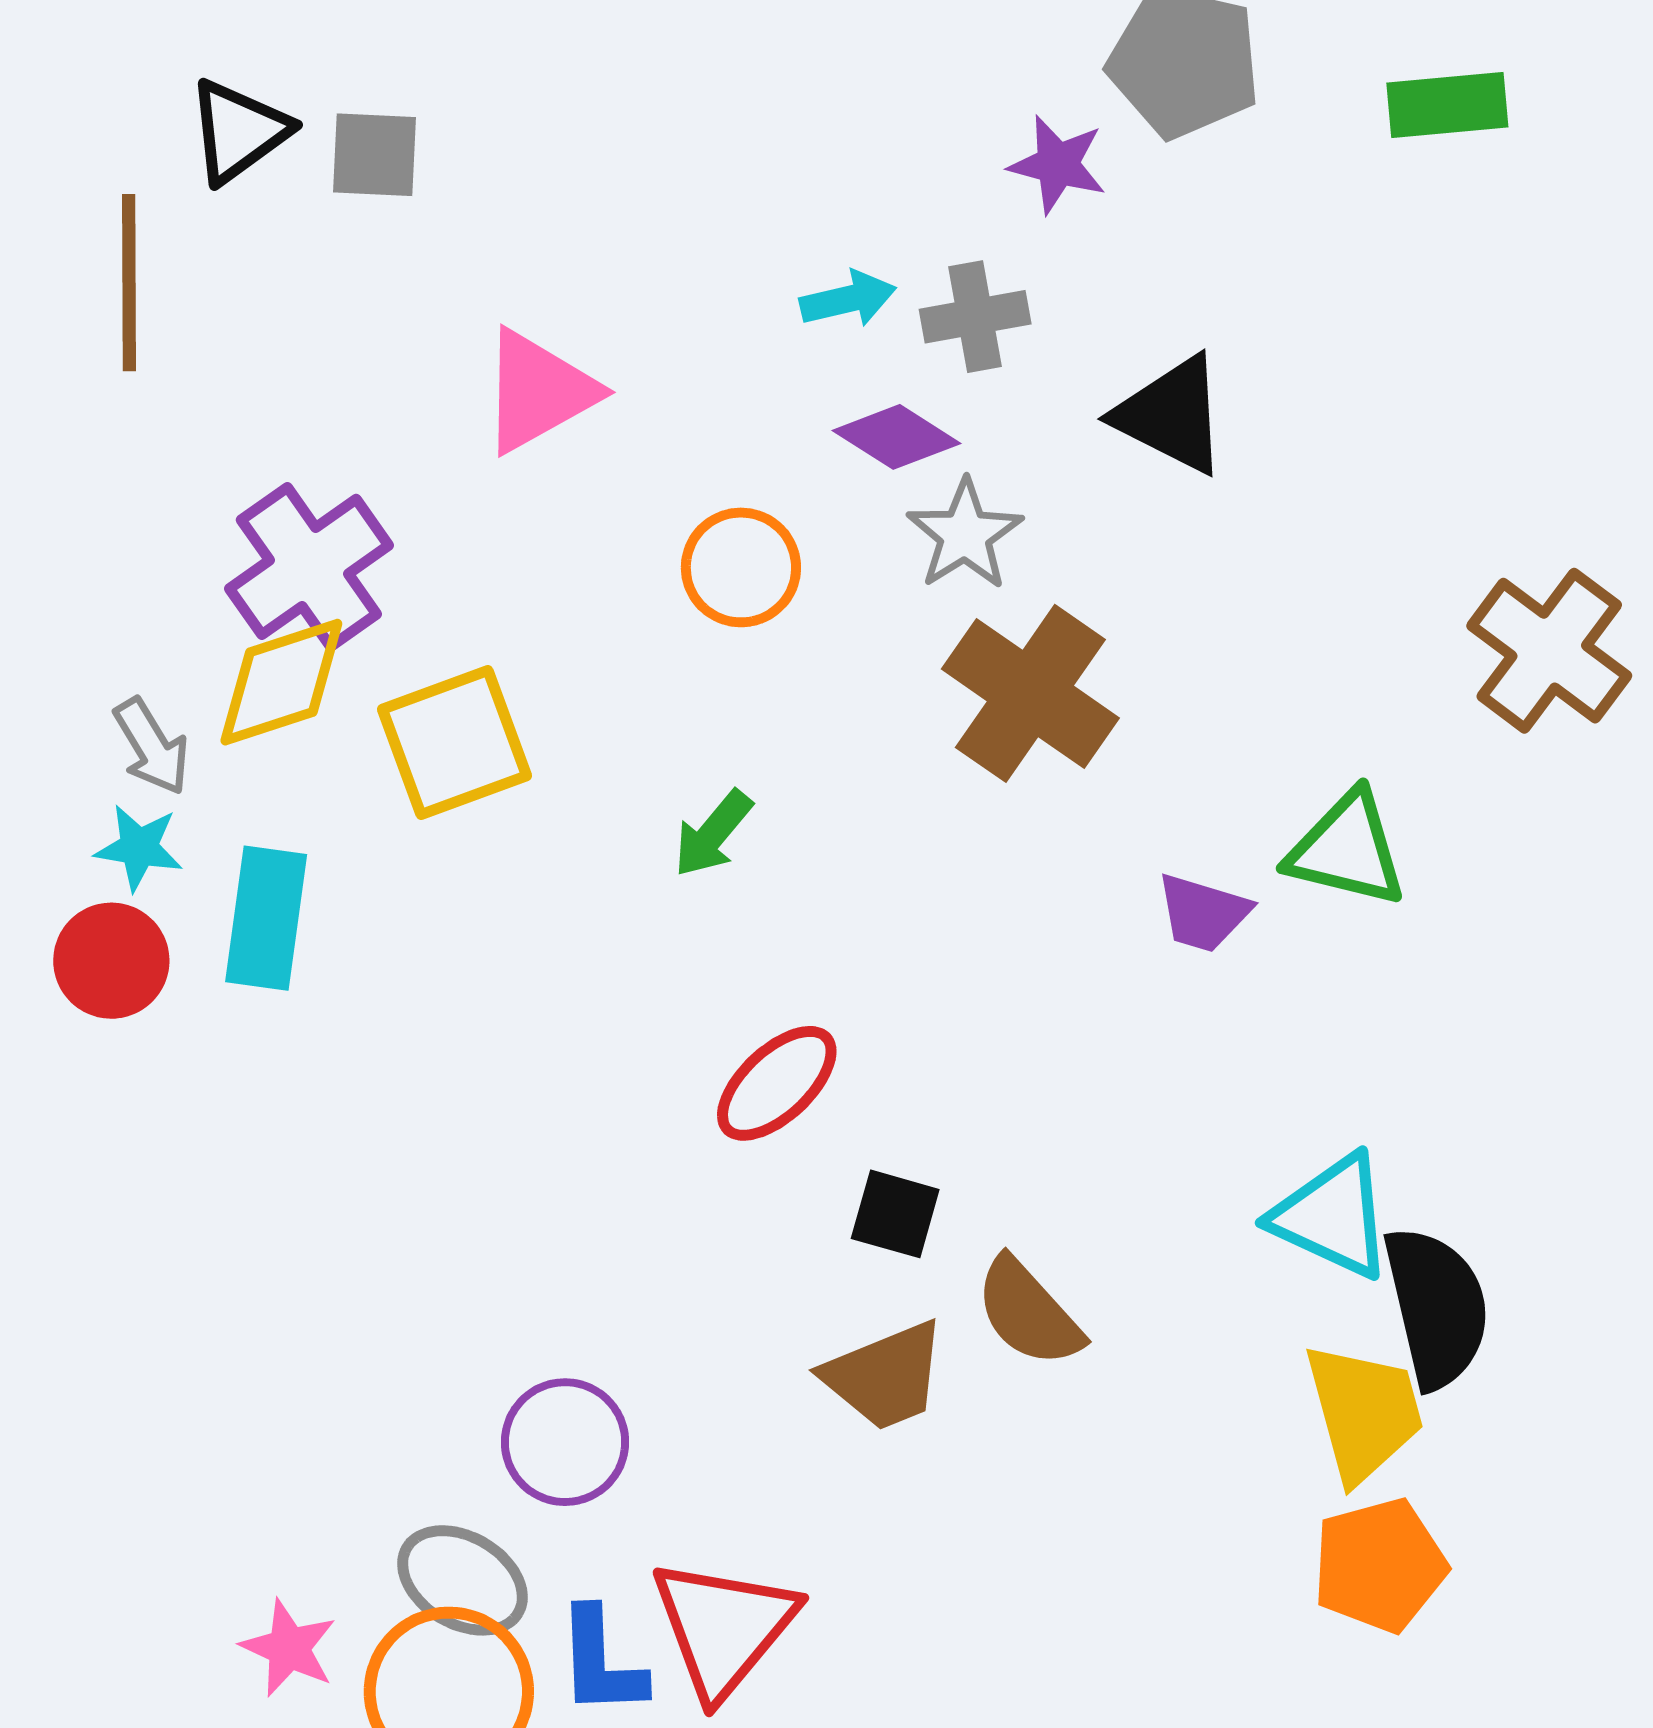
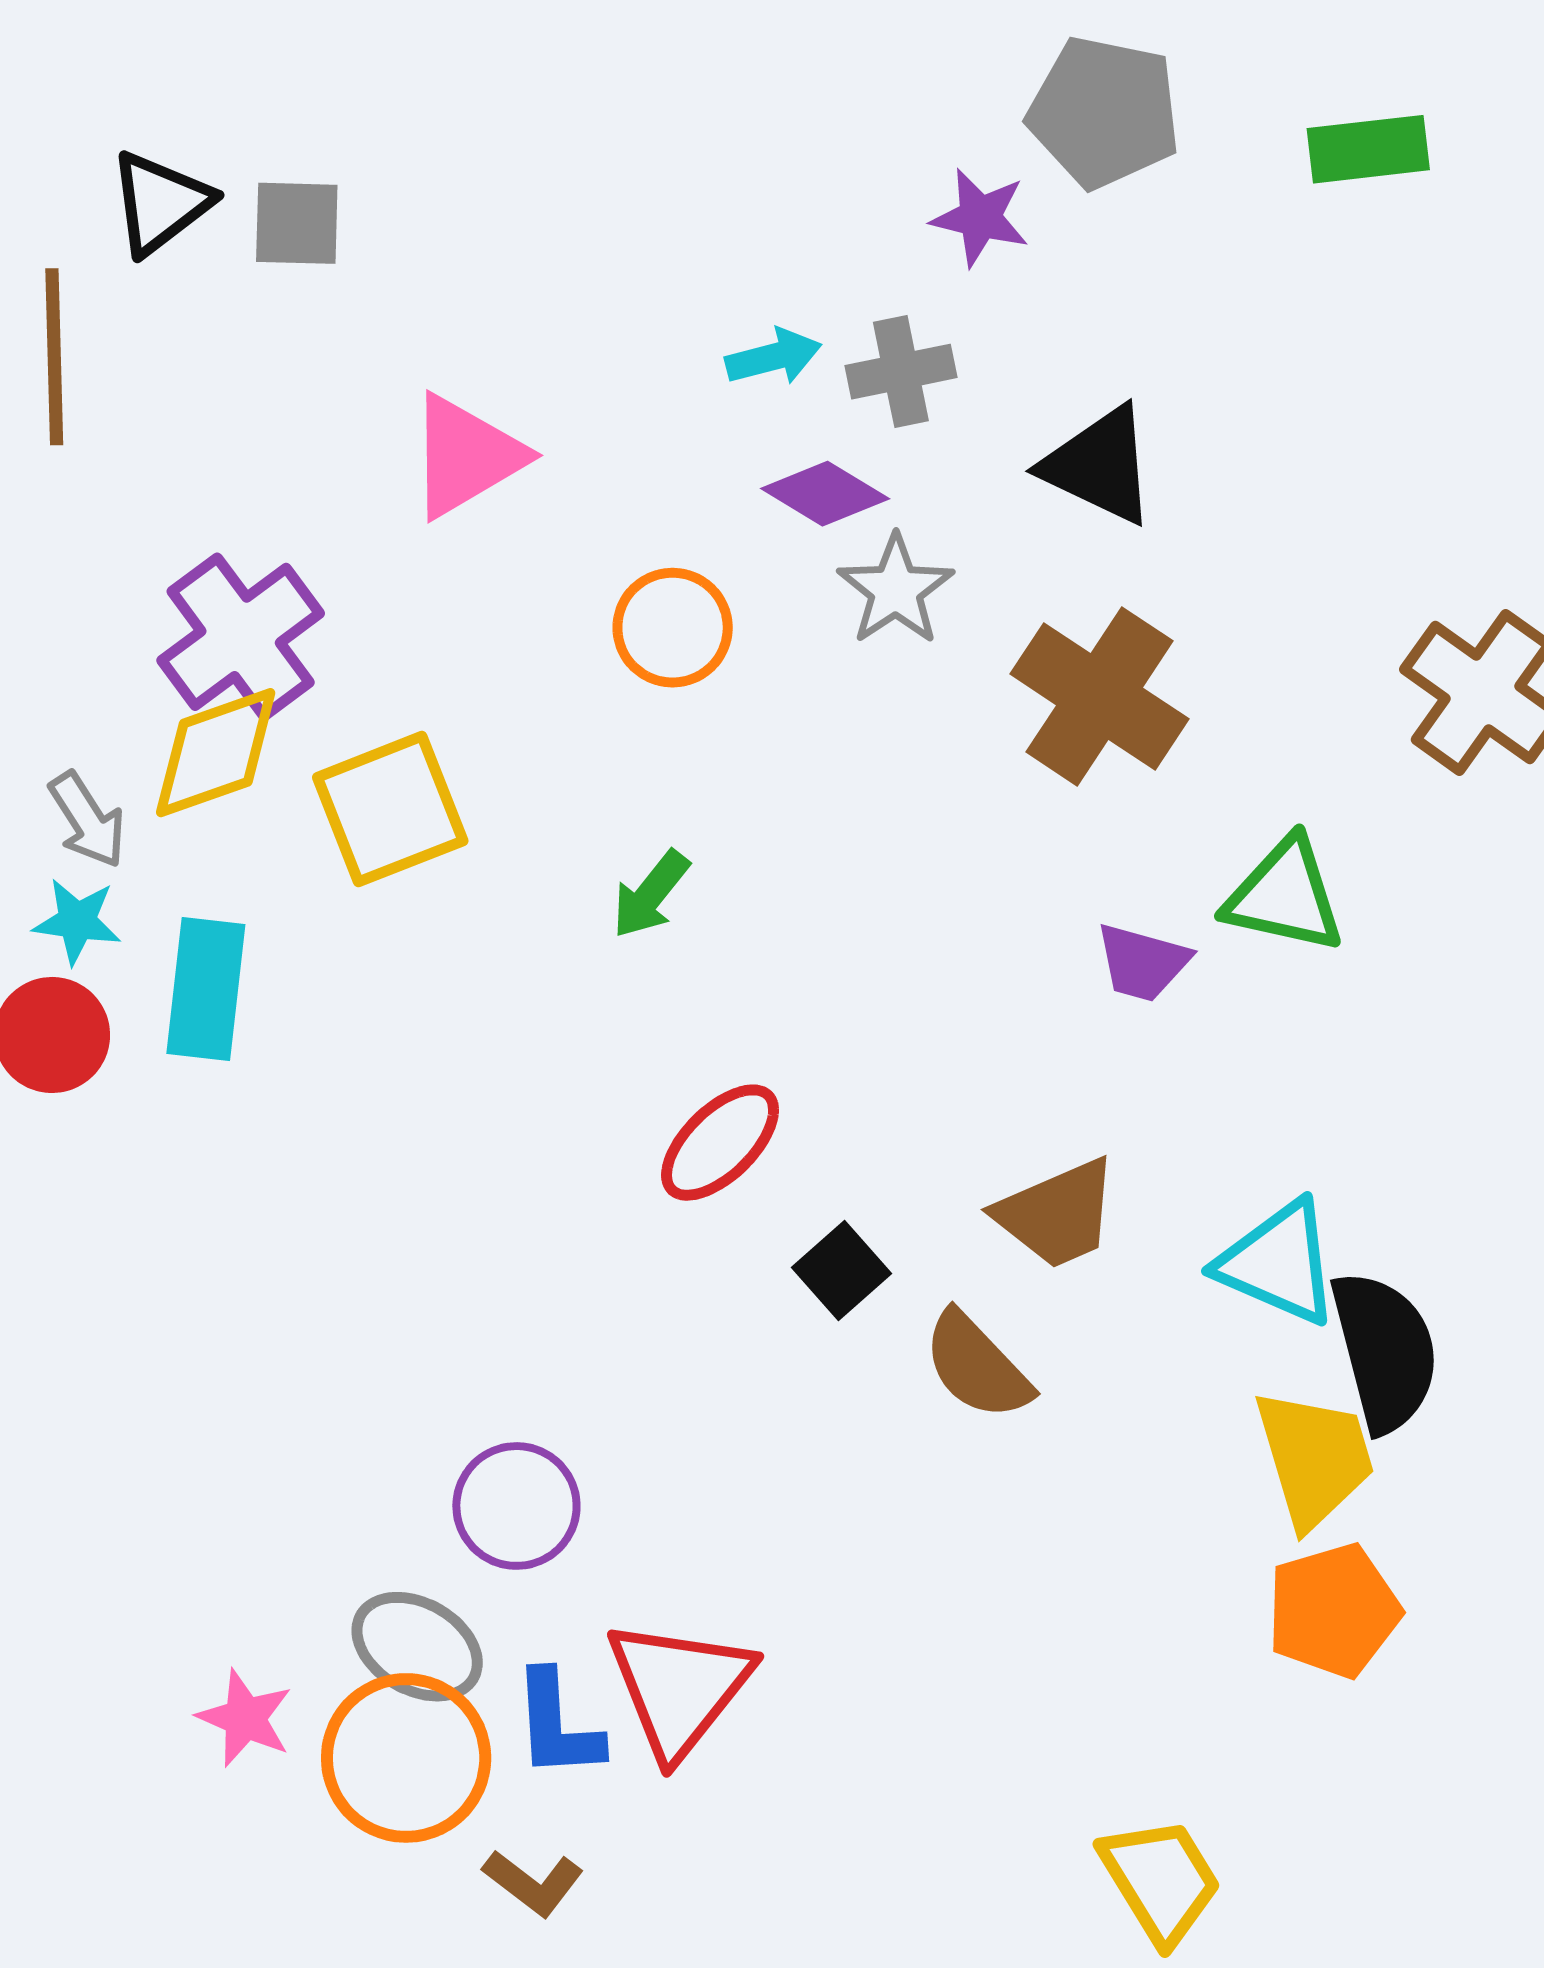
brown cross: (1030, 693) -> (1099, 696), moved
black square: (895, 1214) -> (841, 1270), turned 34
brown trapezoid: (885, 1376) -> (1057, 1214), moved

